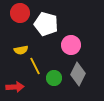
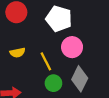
white pentagon: (46, 24) -> (59, 19), moved
yellow line: (35, 66) -> (46, 61), moved

